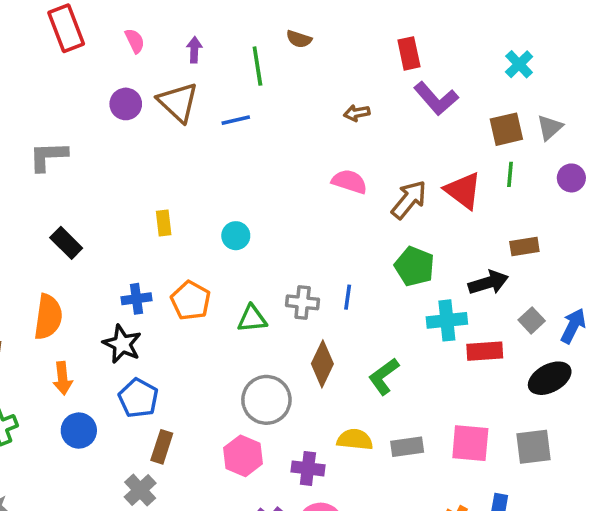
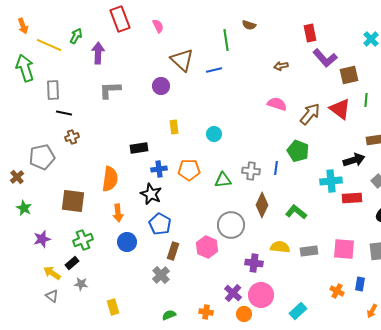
purple arrow: (194, 50) -> (98, 53), moved, size x1.5
purple circle: (126, 104) -> (161, 86), moved
brown square: (506, 129) -> (349, 75), moved
black rectangle: (66, 243) -> (139, 148), moved, turned -54
green pentagon: (414, 266) -> (298, 151), moved
orange pentagon: (191, 301) -> (189, 170), turned -30
green L-shape: (384, 376) -> (296, 212), turned 75
pink hexagon: (243, 456) -> (207, 247), moved

